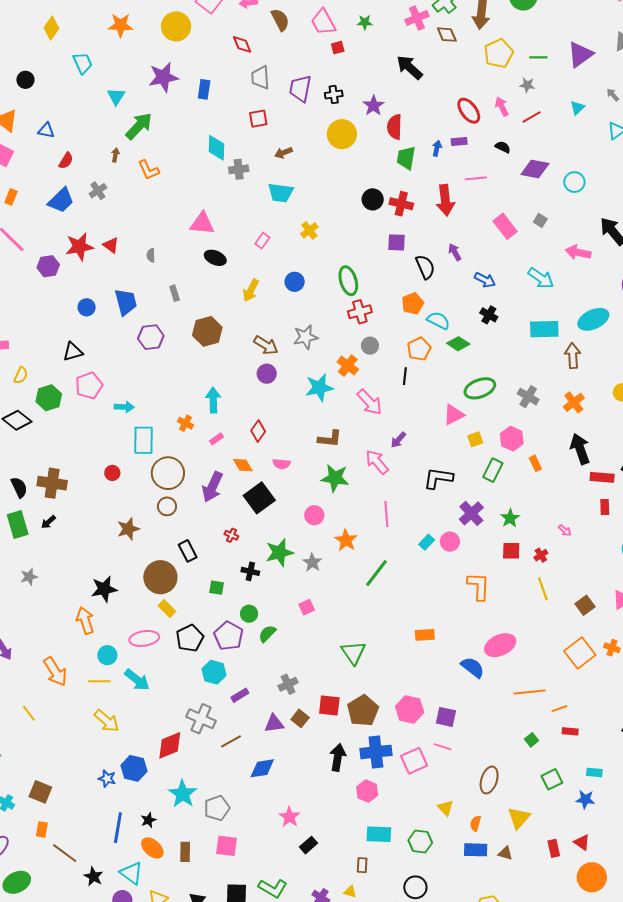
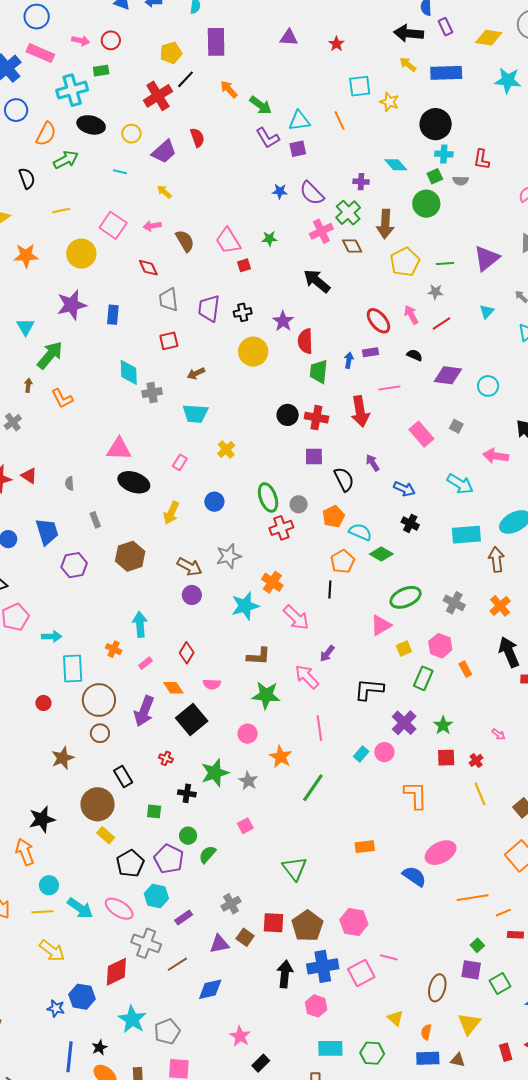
black ellipse: (215, 258) -> (134, 482), size x1.4
gray circle: (370, 346) -> (299, 504), moved
pink ellipse: (144, 638) -> (119, 909), moved, turned 44
purple square: (446, 717) -> (471, 970), moved

